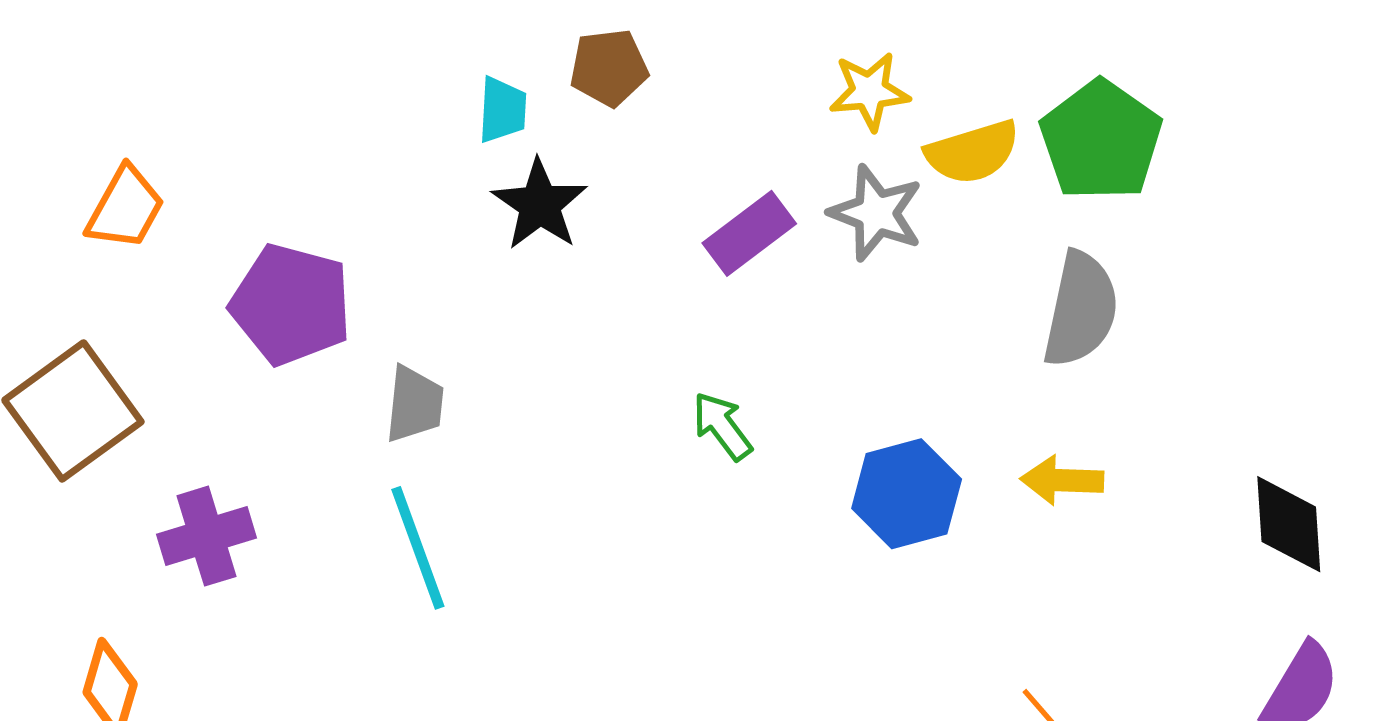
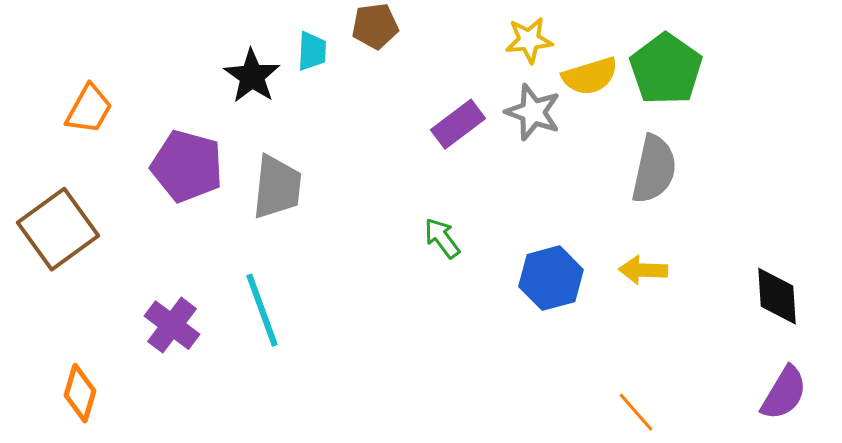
black star: (540, 205) -> (252, 76), moved
gray trapezoid: (414, 404) -> (277, 187), moved, size x1.4
purple cross: (206, 536) -> (172, 325), moved, turned -36

